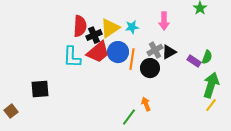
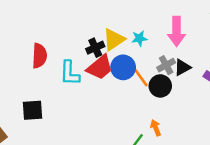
pink arrow: (164, 21) -> (177, 31), size x1.4
red semicircle: (80, 26) -> (39, 56), moved
orange line: (132, 59) -> (139, 76), turned -45

